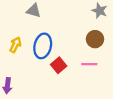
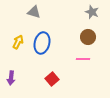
red square: (59, 65) -> (52, 79), moved

